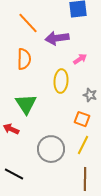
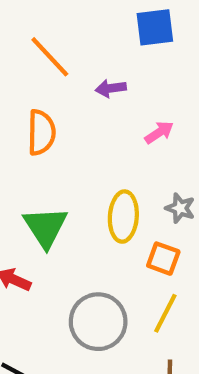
purple arrow: (57, 38) -> (111, 88), size x0.6
yellow ellipse: (61, 81) -> (123, 217), moved

